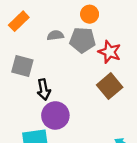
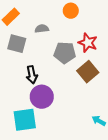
gray pentagon: (82, 40) -> (65, 53), moved
gray square: (22, 66) -> (17, 44), moved

